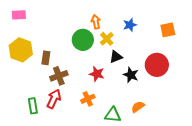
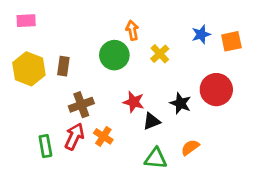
blue star: (130, 25) -> (201, 34), moved
yellow cross: (107, 39) -> (160, 54), moved
black triangle: (116, 57) -> (152, 121), moved
brown rectangle: (46, 58) -> (63, 66), moved
orange cross: (88, 99) -> (103, 136), moved, turned -32

